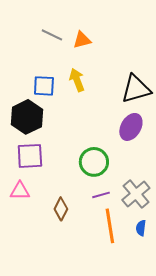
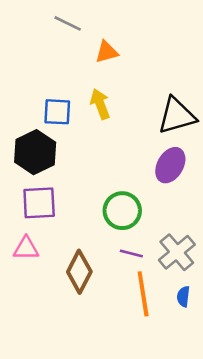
gray line: (52, 35) -> (68, 23), moved
purple line: (101, 195) -> (131, 254), turned 30
brown diamond: (61, 209) -> (79, 272), size x1.4

